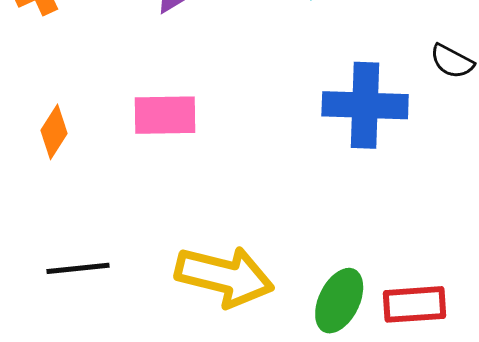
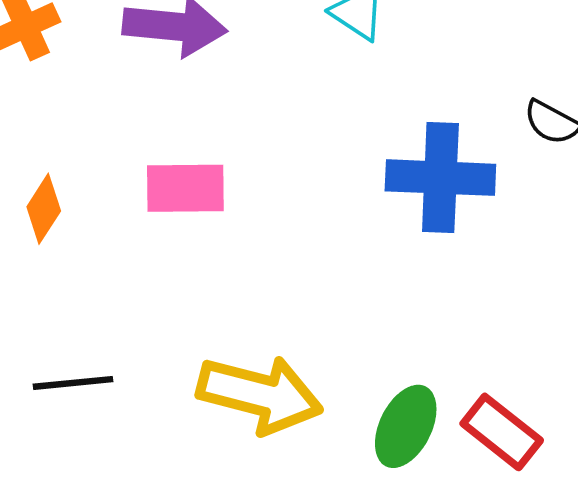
red rectangle: (414, 304) -> (502, 432), turned 42

